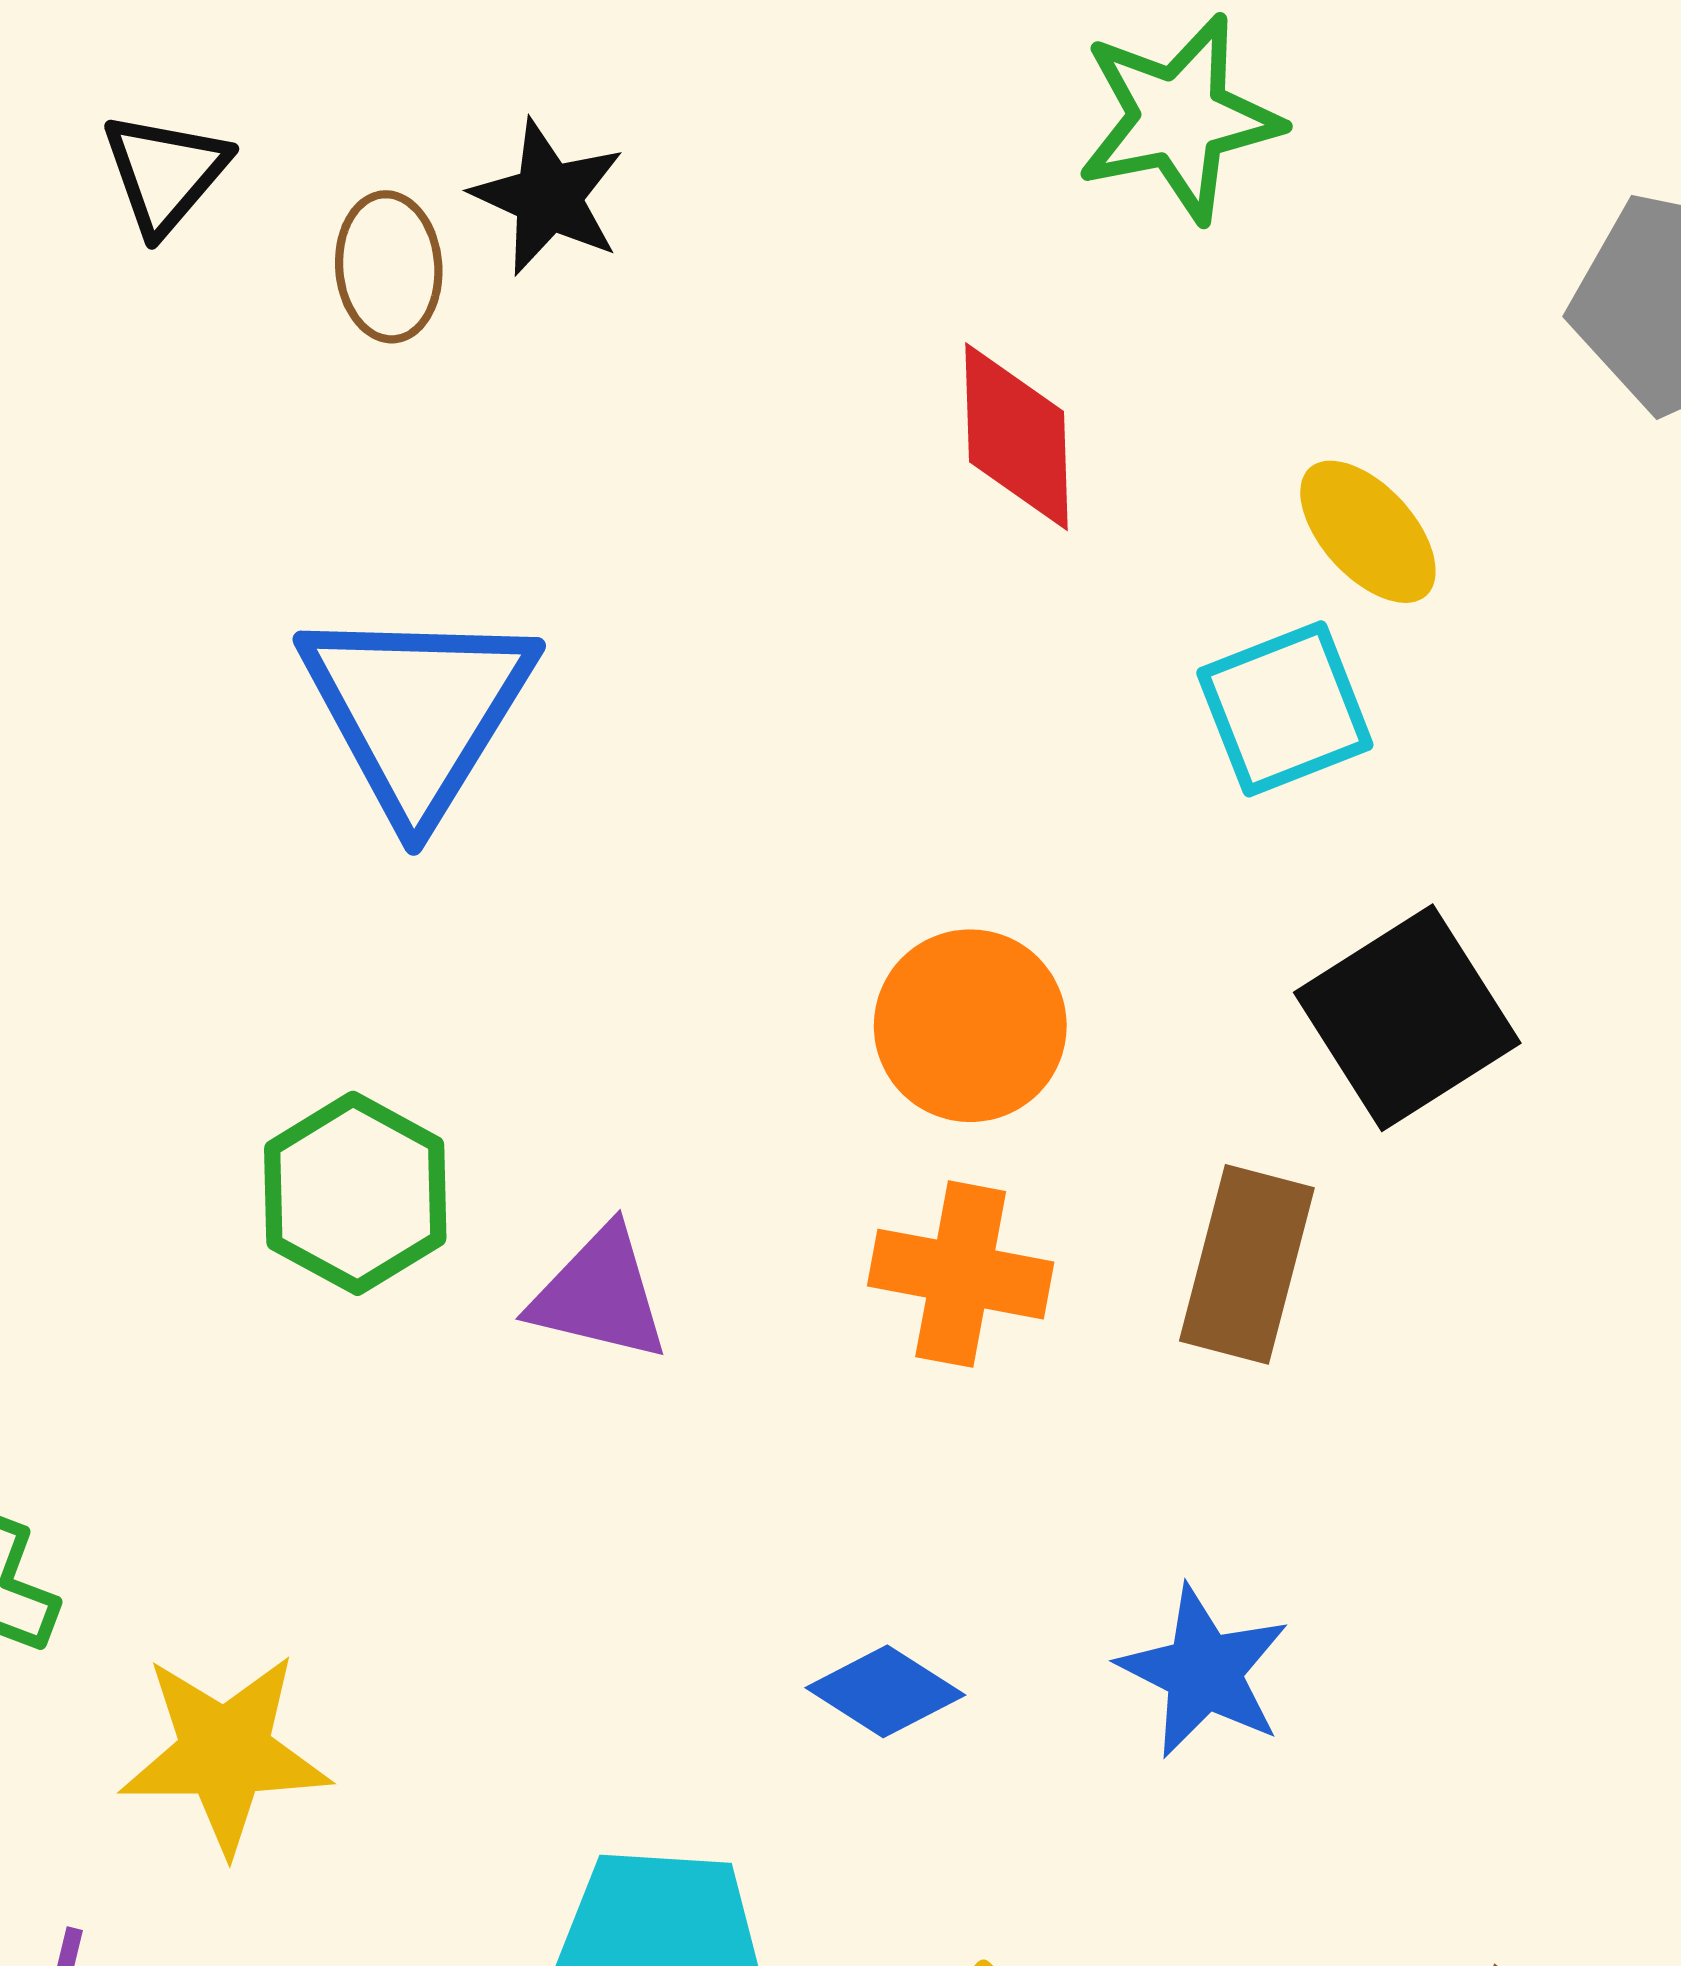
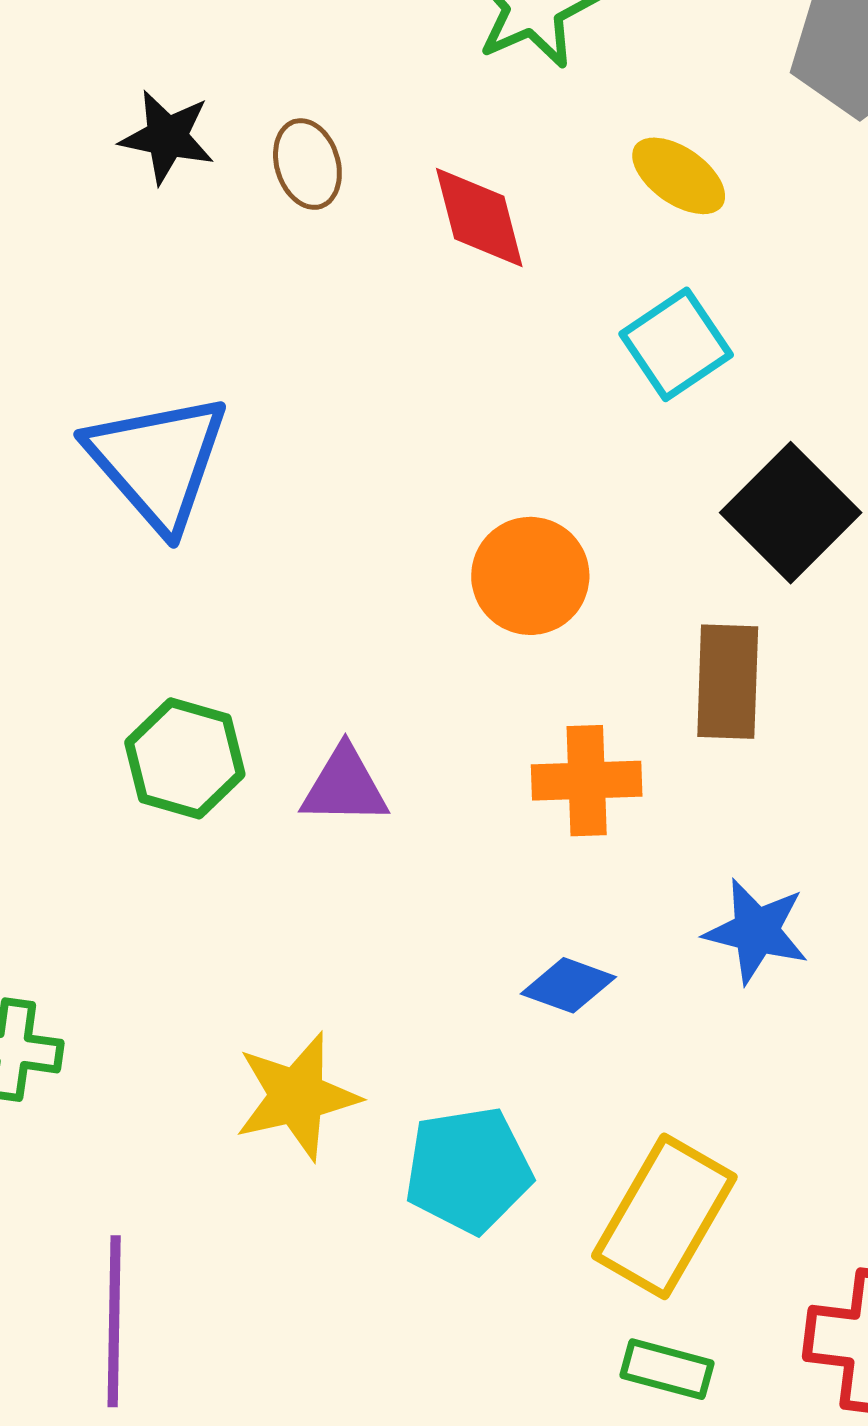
brown ellipse: (389, 267) -> (307, 164), moved
yellow ellipse: (1368, 532) -> (679, 176), moved
orange cross: (961, 1274) -> (587, 781), moved
yellow star: (225, 1753) -> (297, 1096), moved

